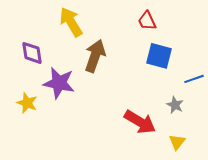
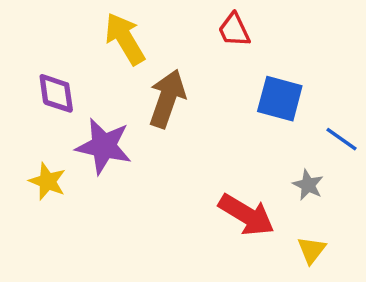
red trapezoid: (147, 21) -> (234, 30), moved
blue line: (194, 79) -> (342, 139), turned 54

